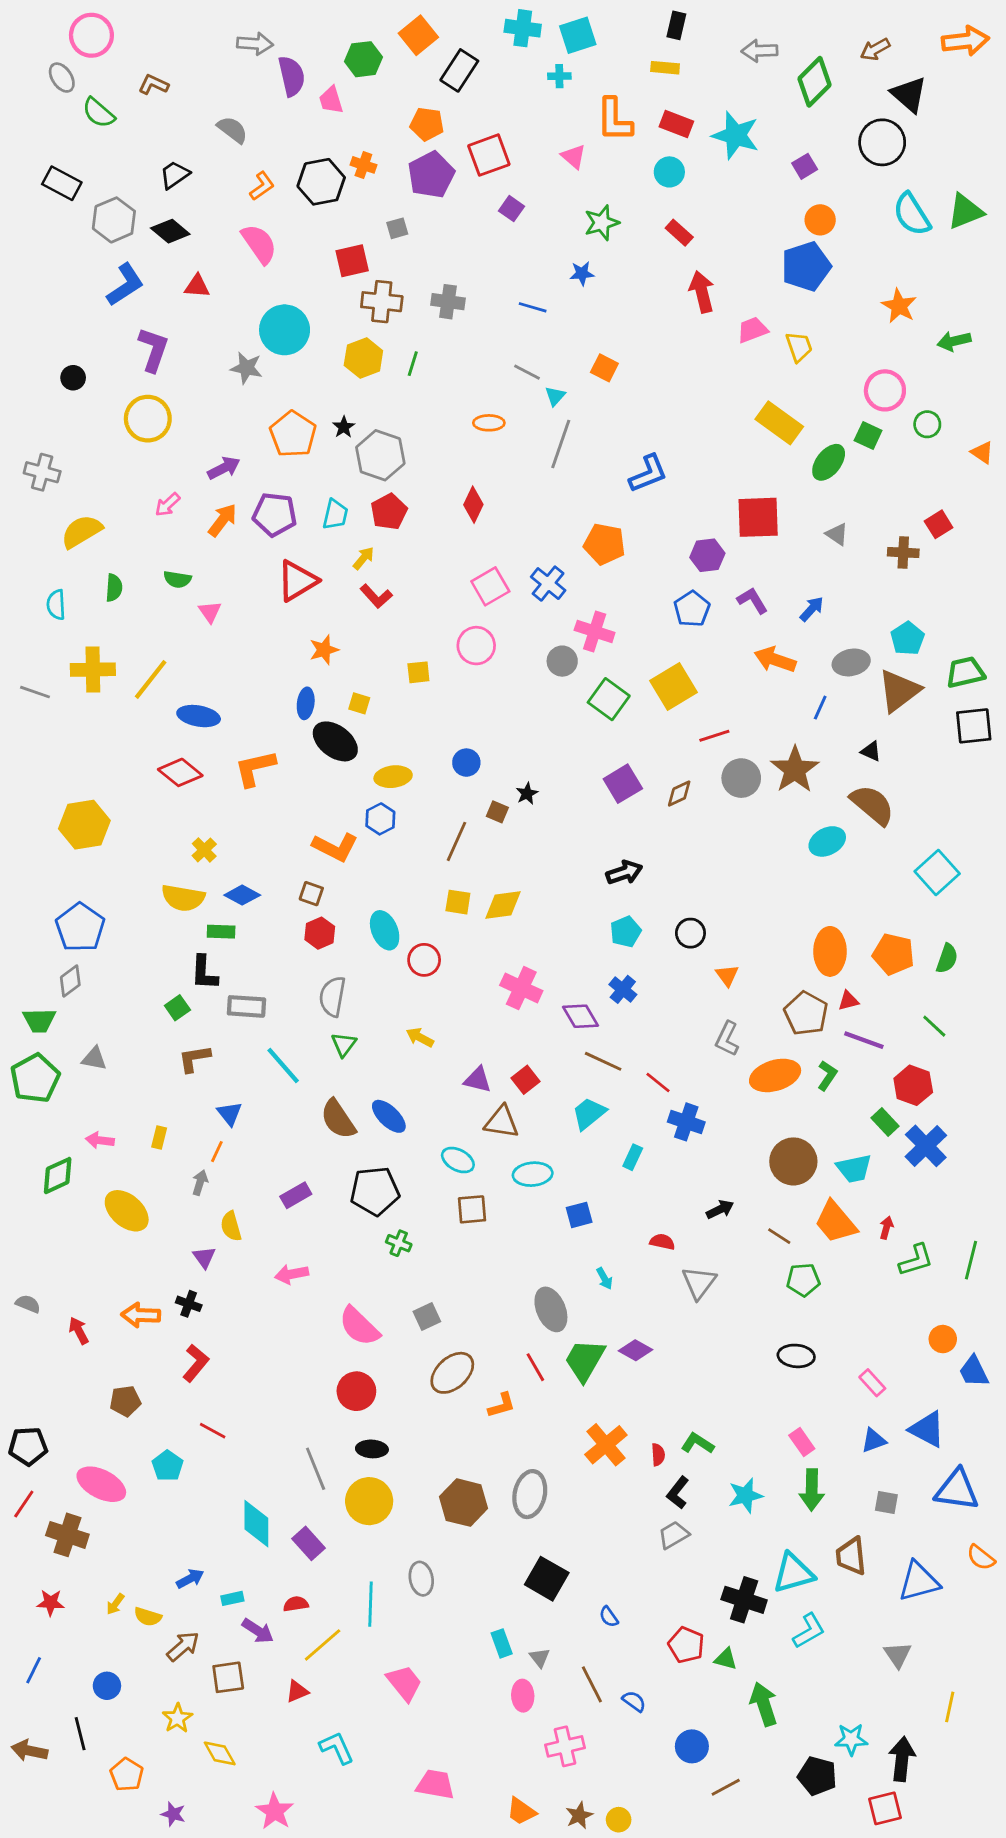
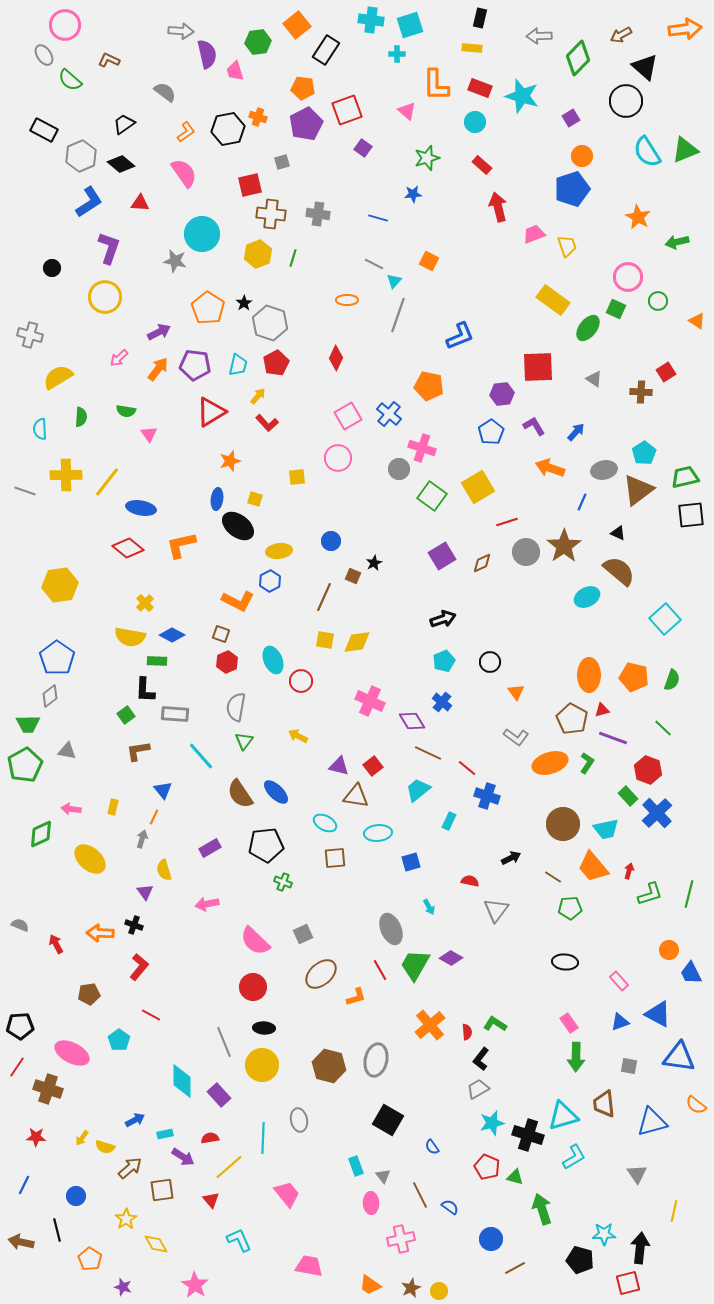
gray L-shape: (727, 1039) -> (516, 737), turned -80
cyan star: (745, 1495) -> (492, 1123), moved
red triangle: (297, 1691) -> (211, 1200), turned -48

